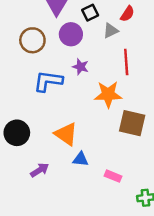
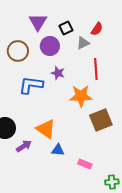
brown square: (132, 123) -> (101, 120), turned -35
purple arrow: (40, 170) -> (24, 146), moved

